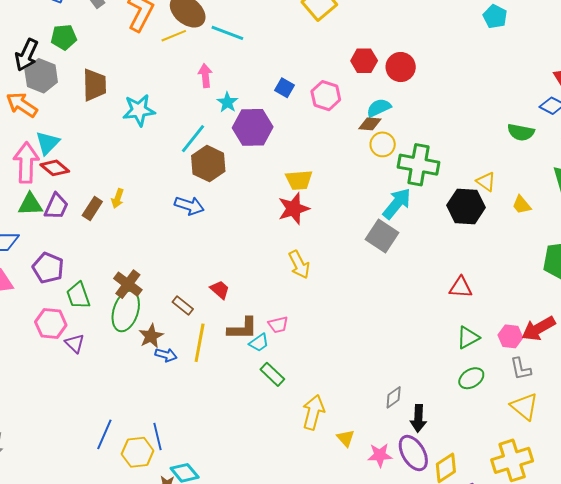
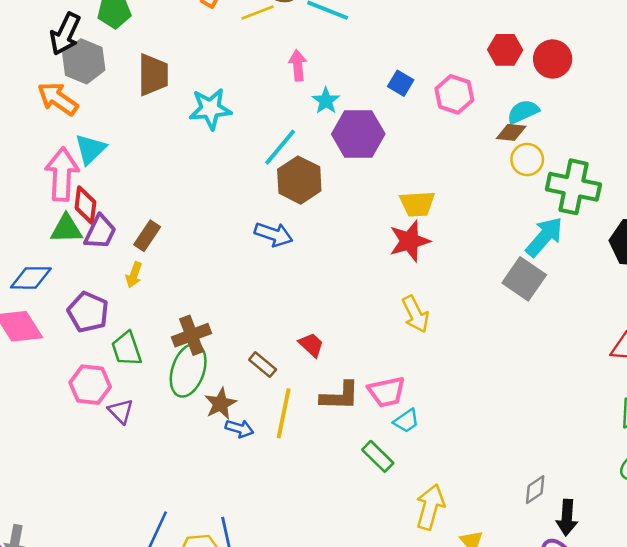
red diamond: (55, 168) -> (85, 205), moved, turned 56
yellow arrow: (118, 198) -> (134, 275), moved
brown cross: (128, 284) -> (192, 335), turned 32
pink trapezoid: (278, 325) -> (387, 392), size x1.4
cyan trapezoid: (259, 343) -> (406, 421), moved

